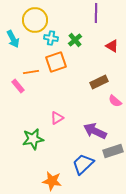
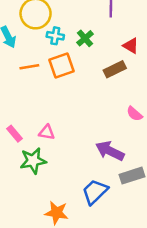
orange line: (31, 72) -> (29, 67), moved
brown rectangle: (99, 82) -> (115, 69), moved
pink rectangle: (18, 86) -> (14, 134), moved
pink triangle: (57, 118) -> (47, 132), moved, turned 40

